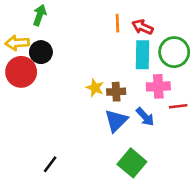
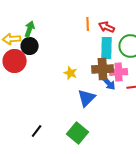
green arrow: (40, 15) -> (30, 29), moved
brown cross: (116, 92) -> (103, 69), moved, size x1.5
blue arrow: (145, 117) -> (109, 83), moved
green square: (132, 163) -> (78, 133), moved

